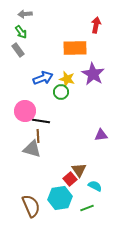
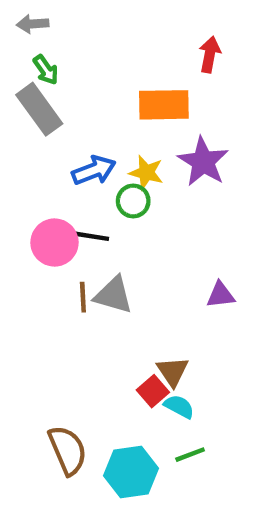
gray arrow: (25, 14) -> (33, 24), moved
gray rectangle: (18, 50) -> (39, 109), size x1.6
black line: (41, 121) -> (89, 236), moved
gray triangle: (32, 149) -> (114, 295), moved
cyan semicircle: (95, 186) -> (179, 406), moved
cyan hexagon: (60, 198) -> (131, 472), moved

